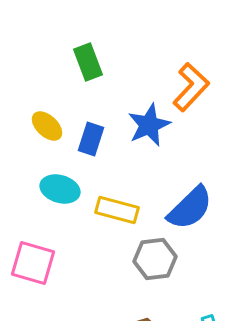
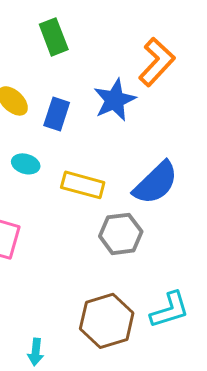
cyan ellipse: (60, 189) -> (26, 164), size x0.7

